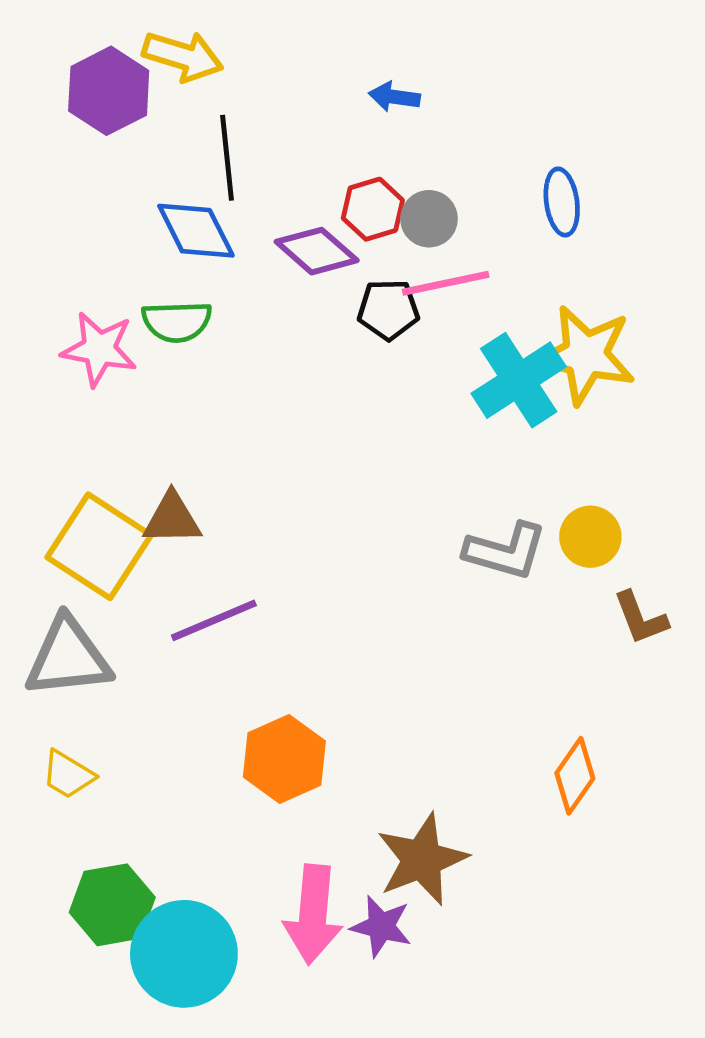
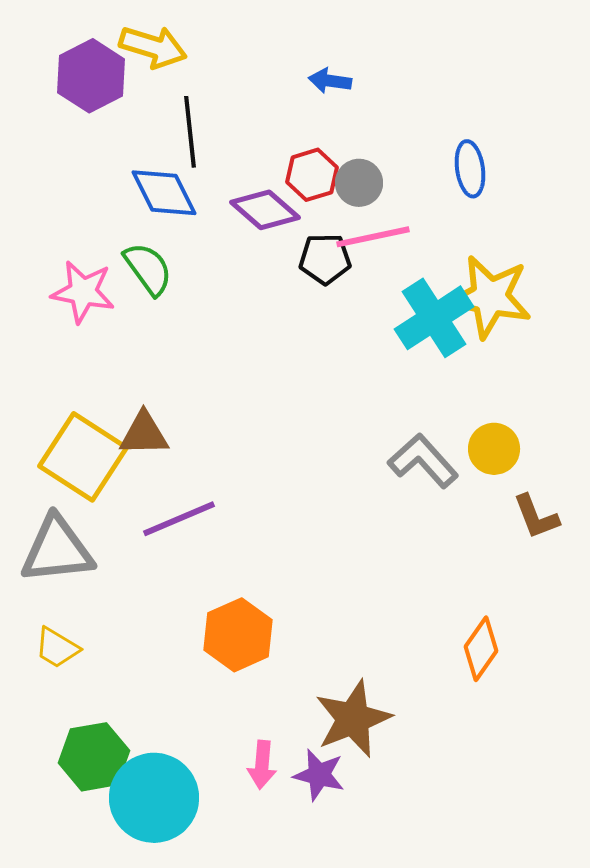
green semicircle: (177, 322) -> (148, 269), turned -124
gray L-shape: (505, 551) -> (423, 461), turned -148
pink arrow: (313, 914) -> (262, 765), size x0.6

